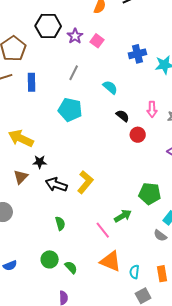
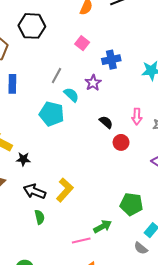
purple star: (75, 36) -> (93, 83), moved
blue cross: (137, 54) -> (111, 60), moved
cyan semicircle: (110, 87) -> (71, 95), moved
black star: (40, 162) -> (23, 159), moved
green semicircle: (60, 223) -> (40, 217), moved
pink line: (103, 230) -> (81, 240), turned -66

